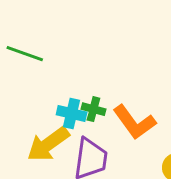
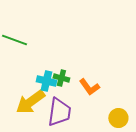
orange L-shape: (134, 122) -> (89, 87), size x0.7

